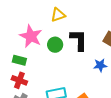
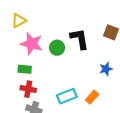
yellow triangle: (58, 15) -> (19, 21), moved
blue star: (100, 65) -> (106, 69), moved

